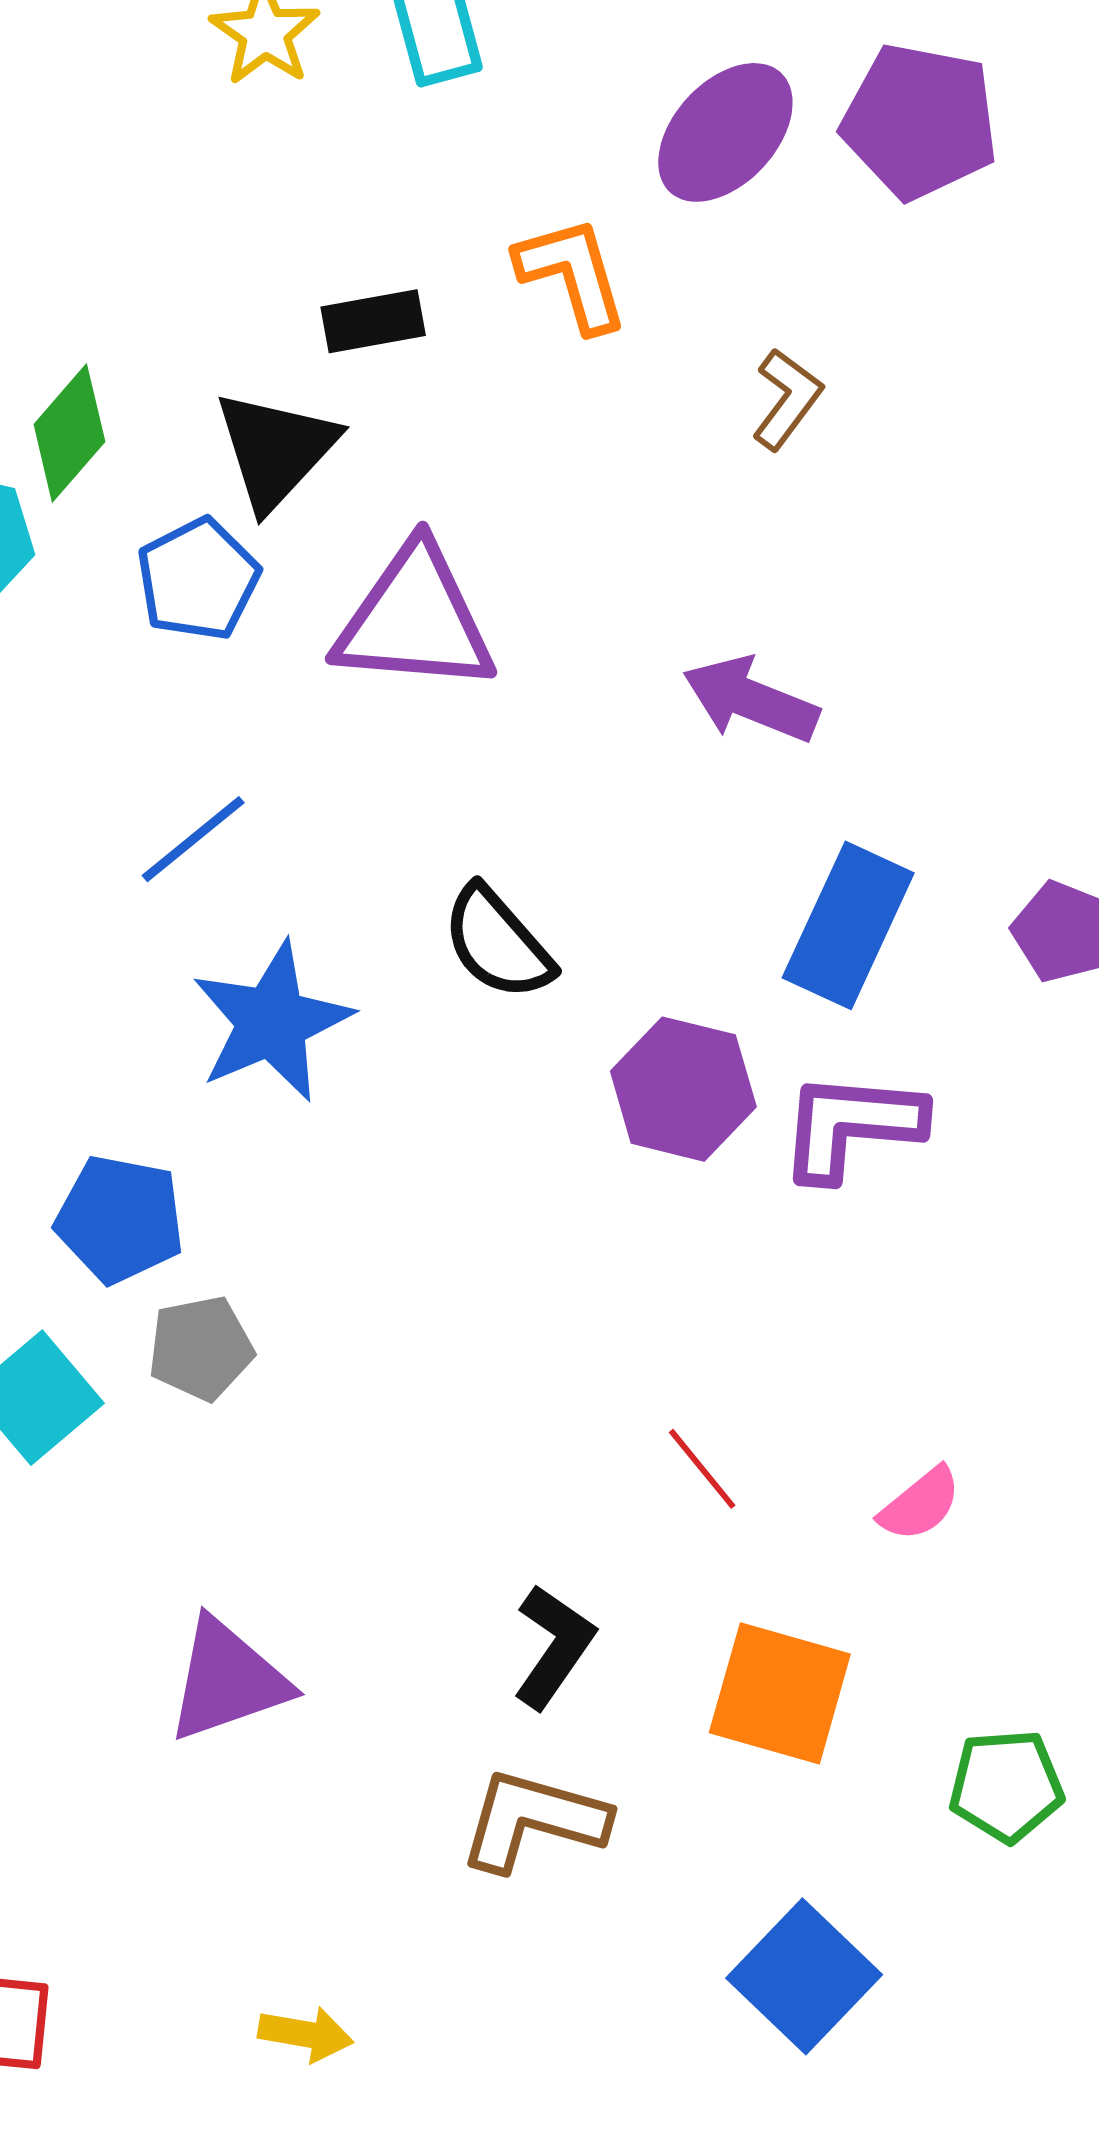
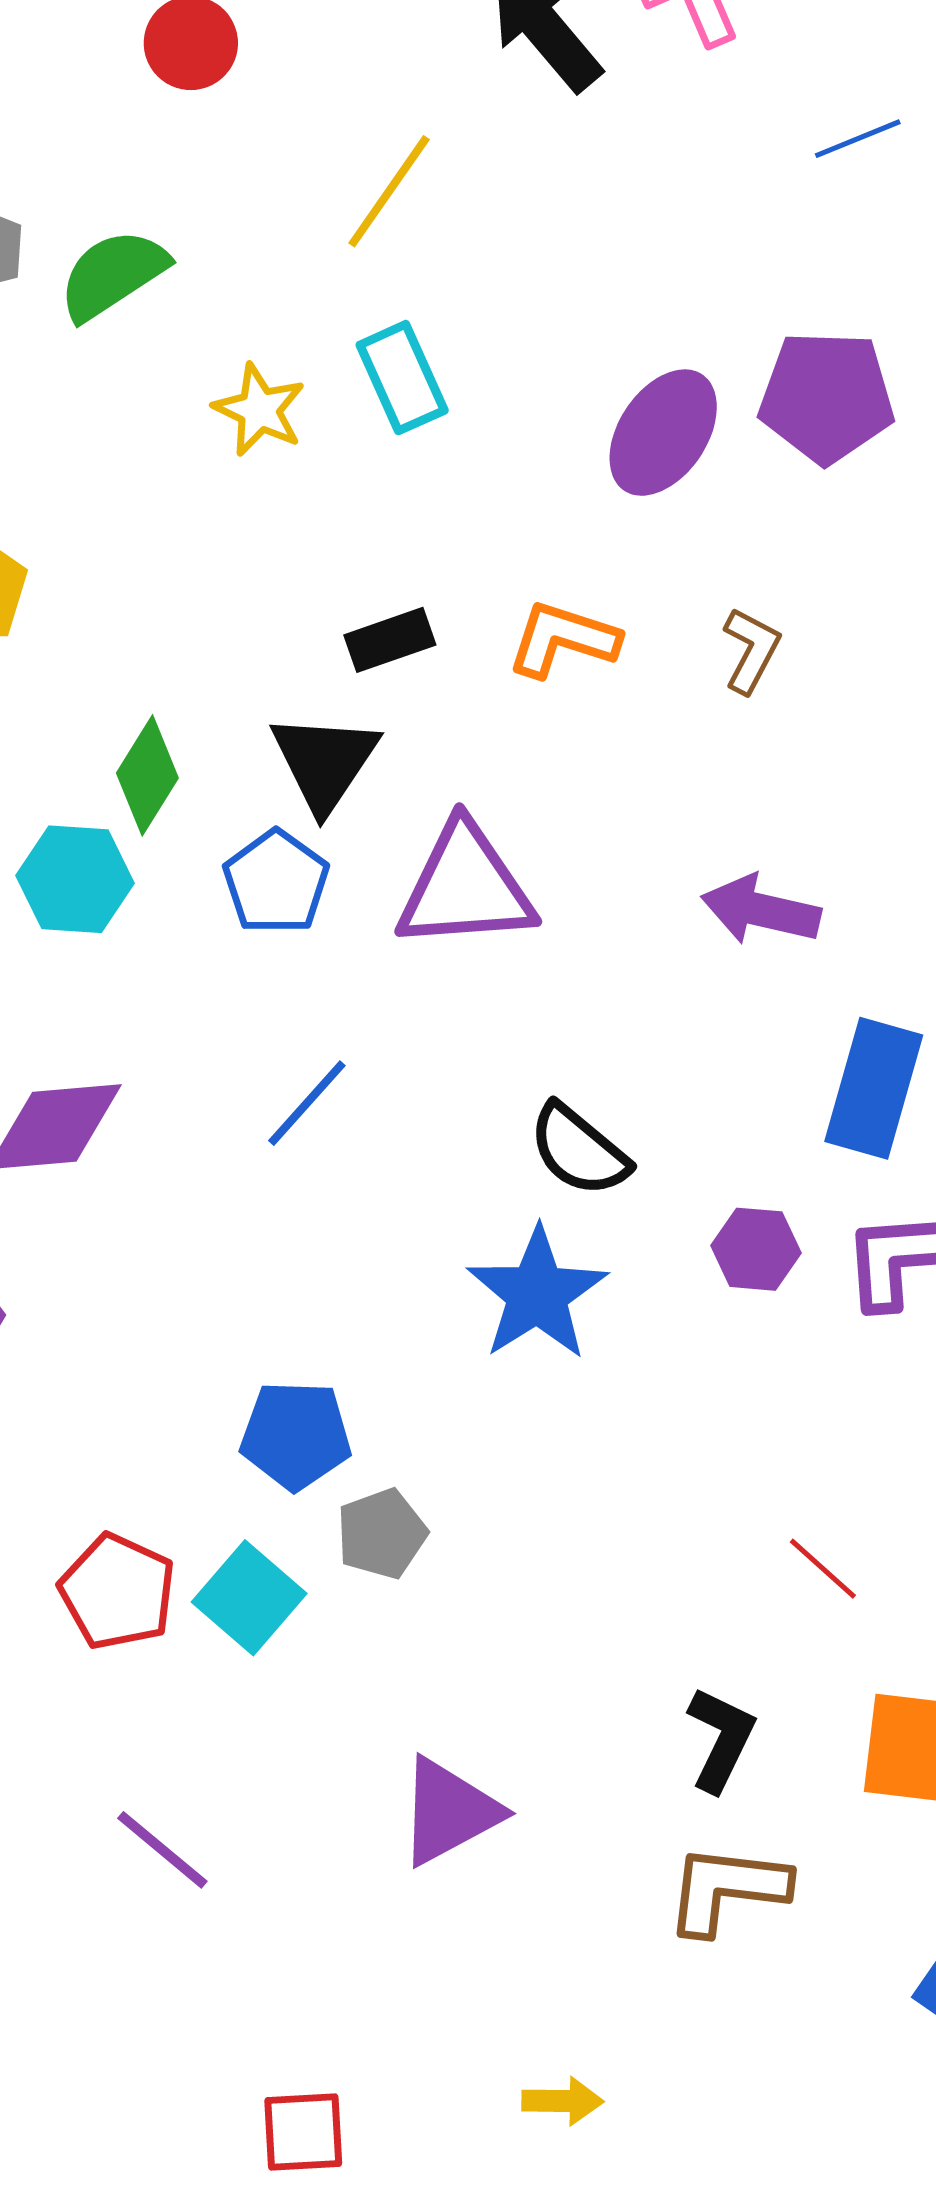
orange L-shape: (572, 274) -> (563, 639), moved, turned -47
blue star: (272, 1022) -> (537, 1294), moved
purple hexagon: (683, 1089) -> (756, 1249), size x0.7

